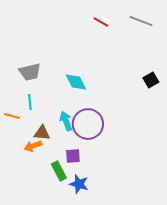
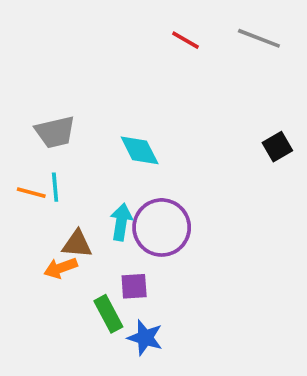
orange line: (12, 116) -> (31, 193), moved
cyan arrow: (66, 121) -> (121, 222), turned 30

